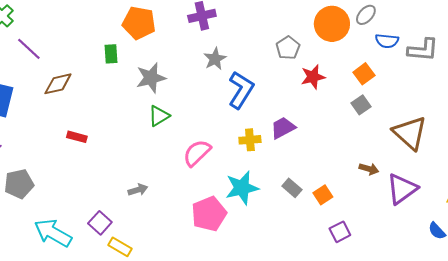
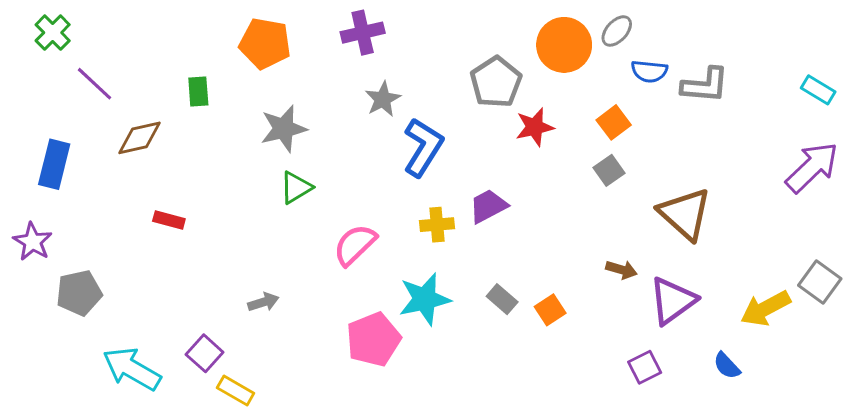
gray pentagon: (288, 48) -> (496, 82), size x1.4
green rectangle: (111, 54) -> (198, 91), moved
purple square: (340, 232) -> (645, 367), moved

